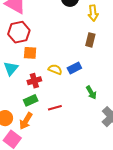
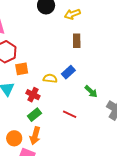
yellow arrow: (93, 13) -> (72, 14), turned 91
red cross: (34, 81) -> (33, 95), turned -32
red line: (55, 108) -> (70, 114), moved, turned 56

